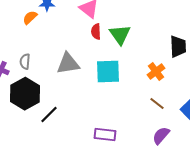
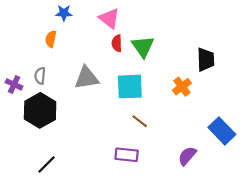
orange semicircle: (30, 18) -> (51, 39), moved, turned -35
brown line: (157, 104) -> (140, 121), moved
black line: (49, 115) -> (47, 164), moved

